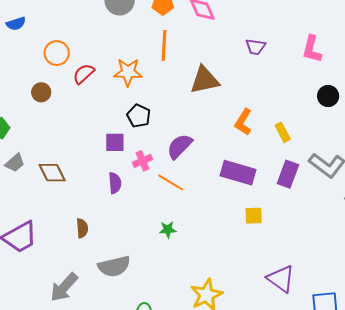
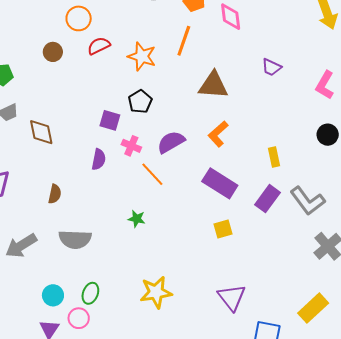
orange L-shape: (243, 122) -> (218, 134), moved
pink cross: (142, 161) -> (131, 146), turned 30
yellow square: (254, 216) -> (223, 229), turned -30

